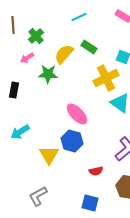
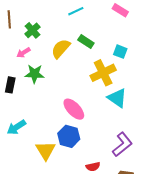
green star: (48, 74) -> (34, 74), moved

